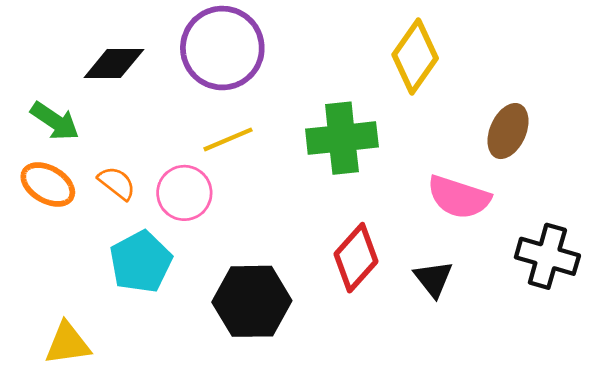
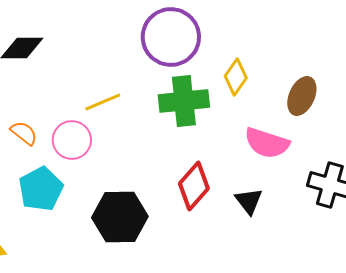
purple circle: (222, 48) -> (171, 37), moved
yellow diamond: (415, 56) -> (236, 77), moved, size x0.7

